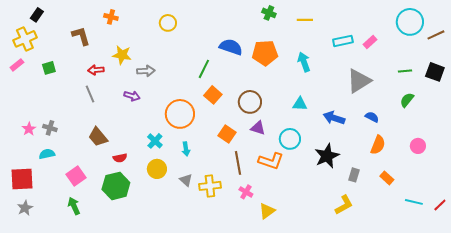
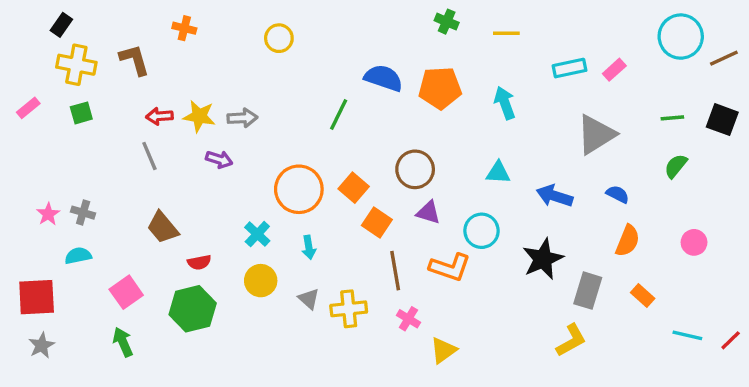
yellow cross: (25, 39) -> (76, 65), moved, turned 35
yellow star: (122, 55) -> (199, 116), moved
orange square: (213, 95) -> (354, 188), moved
gray rectangle: (354, 175) -> (588, 291), size x1.5

